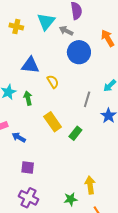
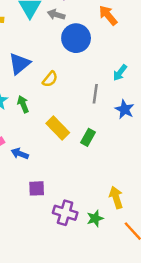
blue triangle: (30, 65) -> (20, 64), turned -36
yellow semicircle: (53, 82) -> (50, 79), turned 80
purple cross: (28, 198) -> (65, 213), moved

